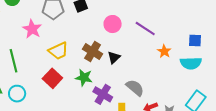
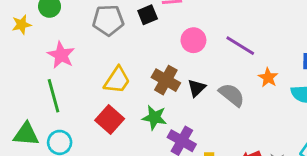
pink star: (32, 29) -> (61, 55), moved
yellow trapezoid: (58, 51) -> (117, 80), turned -30
gray semicircle: (135, 88) -> (232, 95), moved

